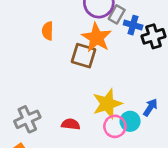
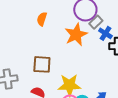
brown square: (83, 56) -> (42, 64), moved, turned -30

